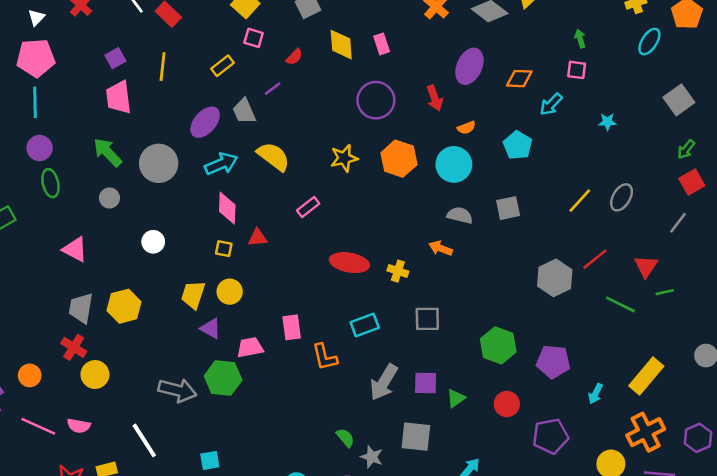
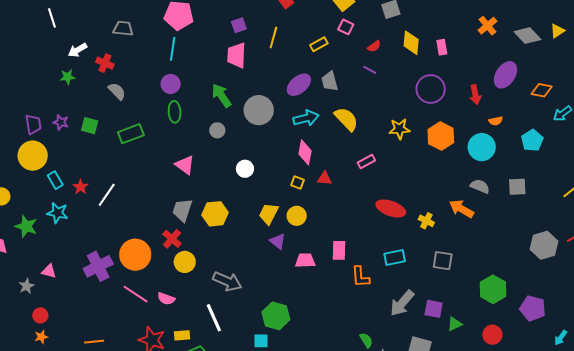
purple line: (273, 89) -> (370, 70), moved, turned 56
orange arrow: (441, 248) -> (461, 209), size x1.4
orange circle: (30, 375) -> (135, 255), size x1.8
green hexagon: (223, 378) -> (276, 316), moved
gray arrow: (177, 390) -> (227, 281), moved

